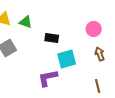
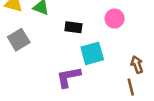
pink circle: (94, 29) -> (115, 19), moved
brown arrow: (100, 54) -> (137, 65), moved

